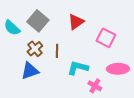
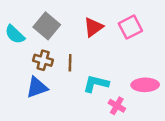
pink square: (106, 38) -> (130, 27), moved, turned 36
brown cross: (35, 49) -> (43, 60), turned -35

